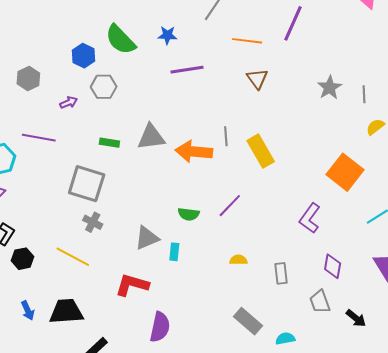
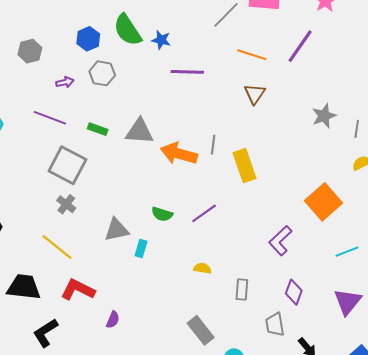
blue star: (167, 35) -> (161, 40), moved
purple line: (39, 138) -> (50, 118), moved
yellow line: (73, 257) -> (57, 247), moved
red L-shape: (132, 285) -> (78, 290), moved
purple semicircle: (160, 327) -> (113, 320), size x0.6

